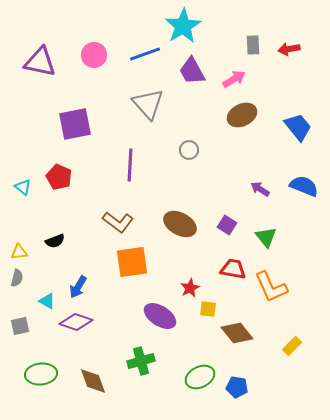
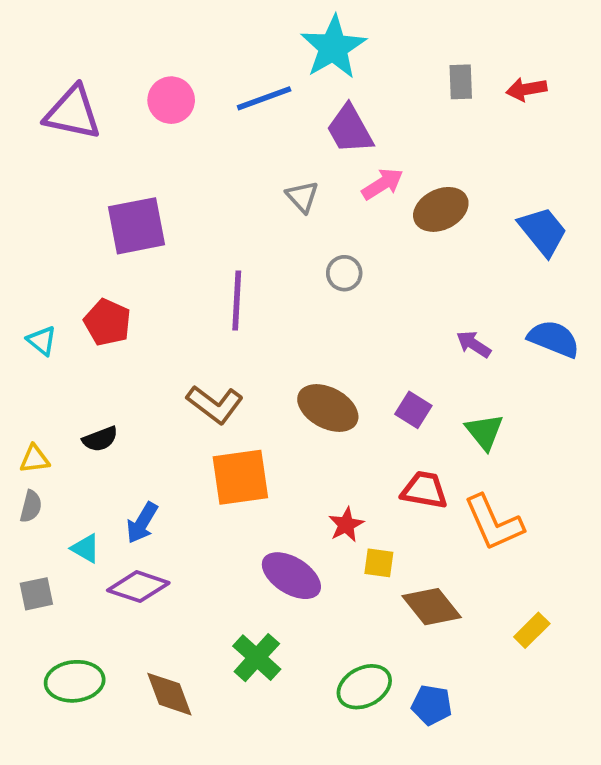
pink arrow: (234, 79) -> (382, 184), moved
gray triangle: (148, 104) -> (302, 197), moved, size x0.6
green cross: (141, 361) -> (257, 658), turned -32

